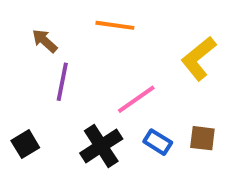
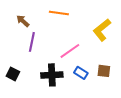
black square: (25, 144) -> (13, 74), turned -32
black cross: (101, 146) -> (52, 75), turned 30

